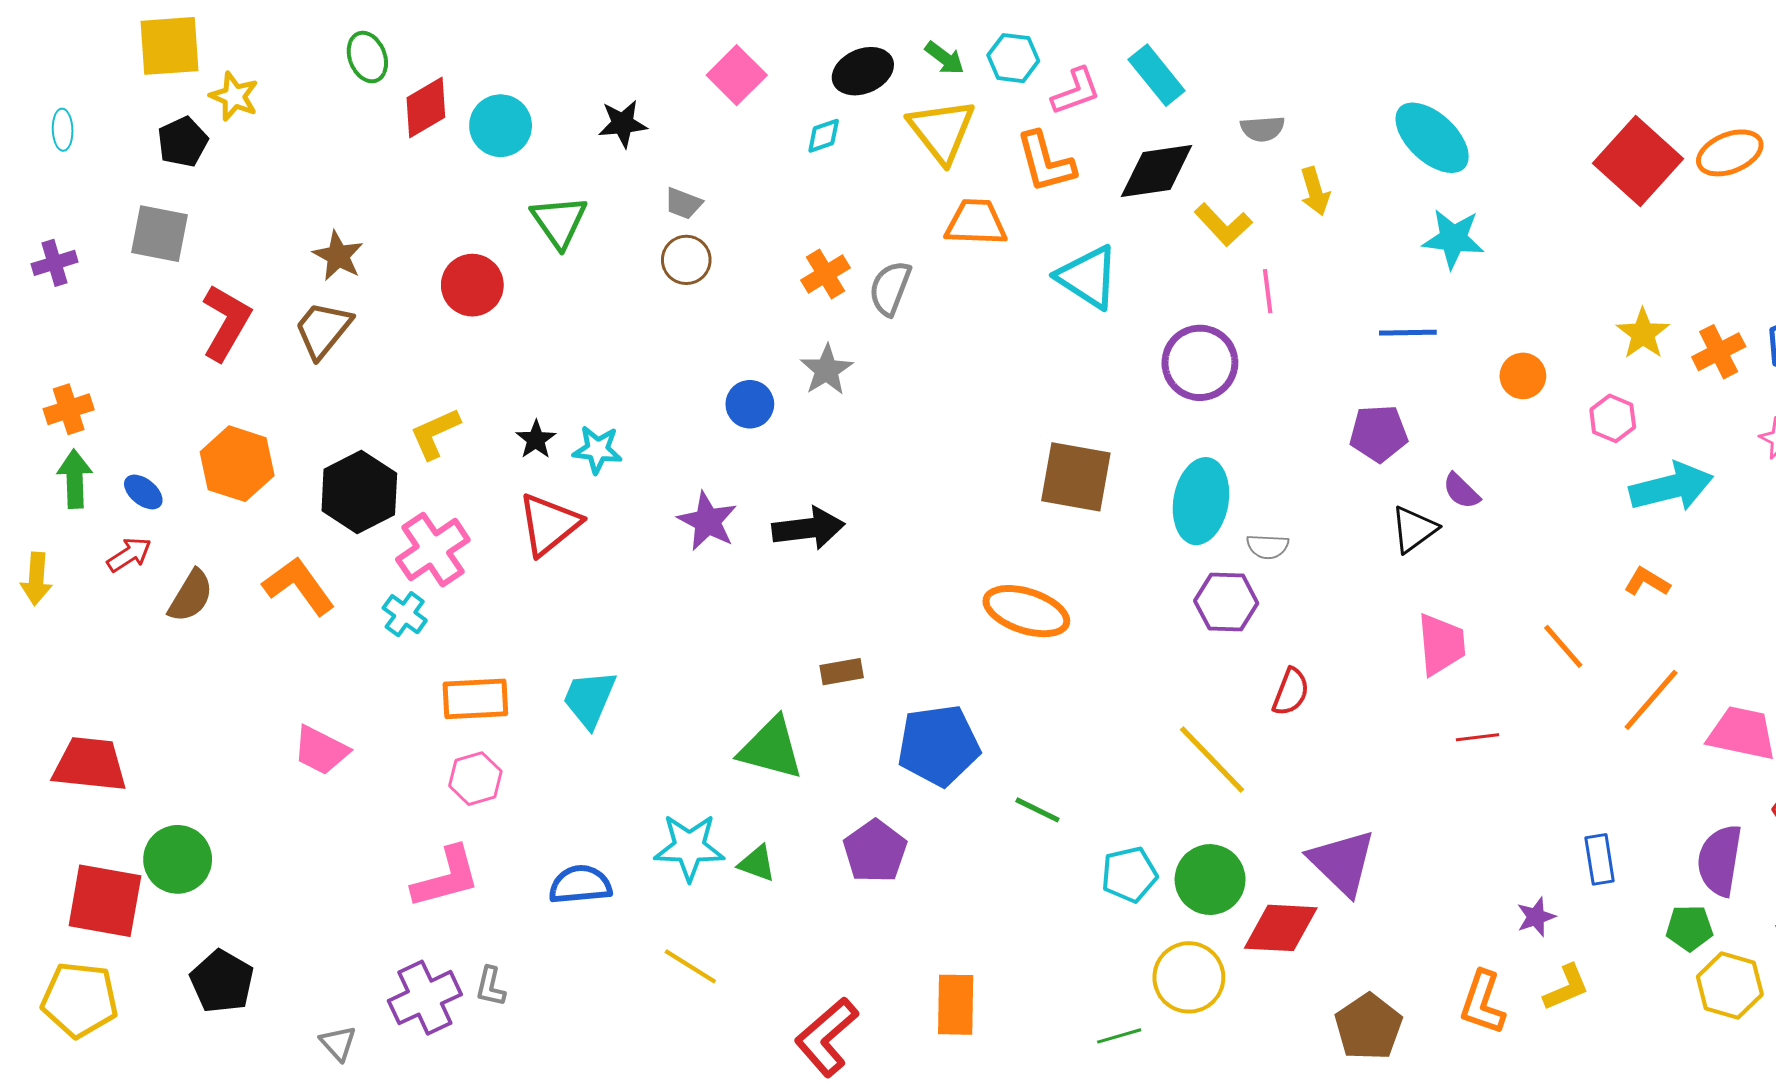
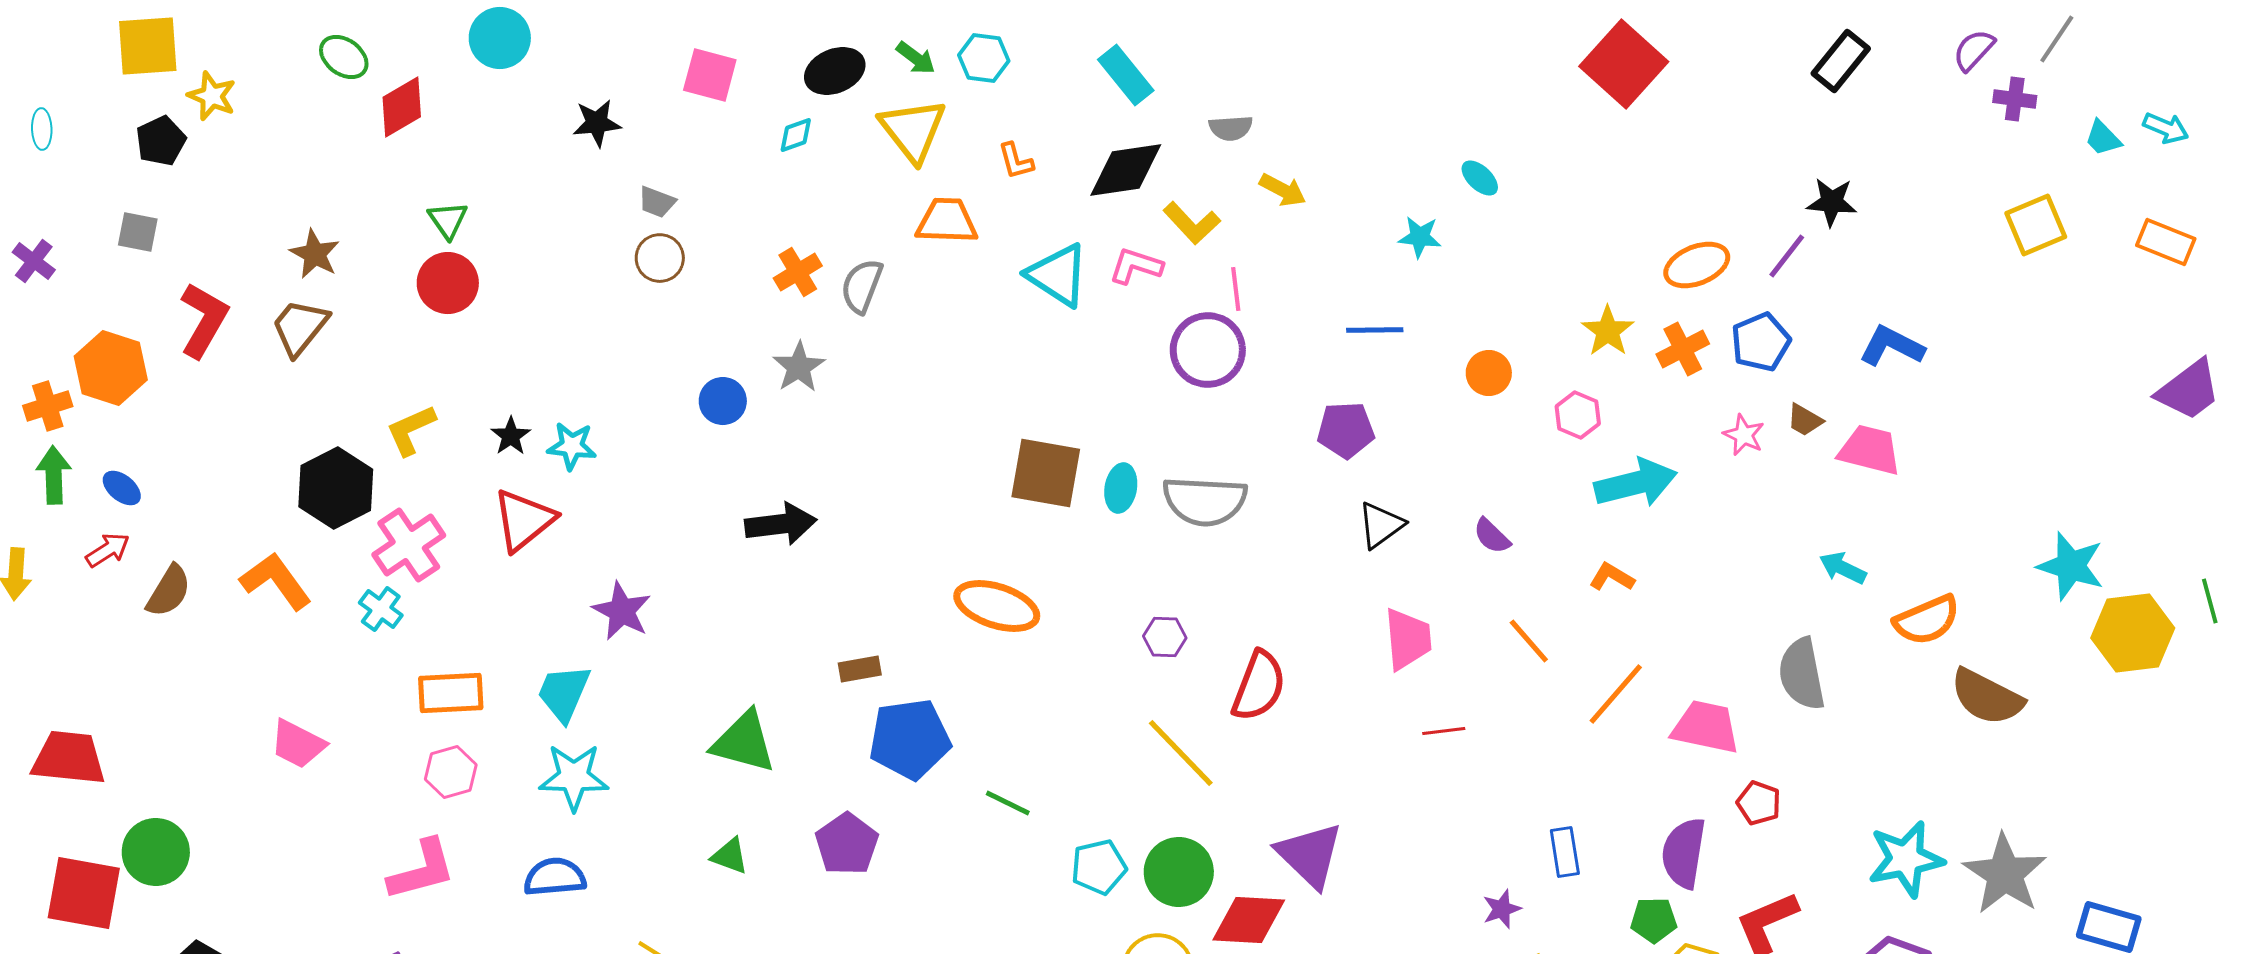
green ellipse: (367, 57) -> (344, 57), turned -33
pink square: (737, 75) -> (710, 75), turned -30
pink L-shape: (1076, 91) -> (1136, 266), moved, turned -142
cyan circle: (501, 126) -> (500, 38), moved
cyan ellipse: (1432, 138) -> (1480, 178), moved, size x0.5
orange ellipse: (1730, 153) -> (1697, 265), moved
red square: (1638, 161) -> (1624, 64), moved
orange L-shape: (1046, 162) -> (1016, 161), size x0.6
yellow arrow: (1315, 191) -> (1283, 190), turned -45
green triangle: (559, 222) -> (448, 220), moved, size x0.7
gray square: (159, 234) -> (138, 232), size x0.7
cyan star: (1453, 239) -> (1420, 237), size x0.7
purple cross: (55, 263) -> (34, 261), turned -36
purple circle: (1200, 363) -> (1208, 350), moved
orange hexagon: (237, 464) -> (111, 368), moved
purple semicircle: (1461, 491) -> (1492, 536), moved
cyan ellipse: (1201, 501) -> (1121, 488), moved, size x0.6
purple star: (707, 521) -> (622, 611), moved
gray semicircle: (1268, 546) -> (1205, 501), moved, size x2.0
purple hexagon: (1226, 602) -> (1165, 637), moved, size x0.7
brown rectangle: (842, 672) -> (860, 669), moved
red semicircle: (1291, 692) -> (1259, 686), size x1.5
cyan star: (689, 847) -> (574, 777), moved

